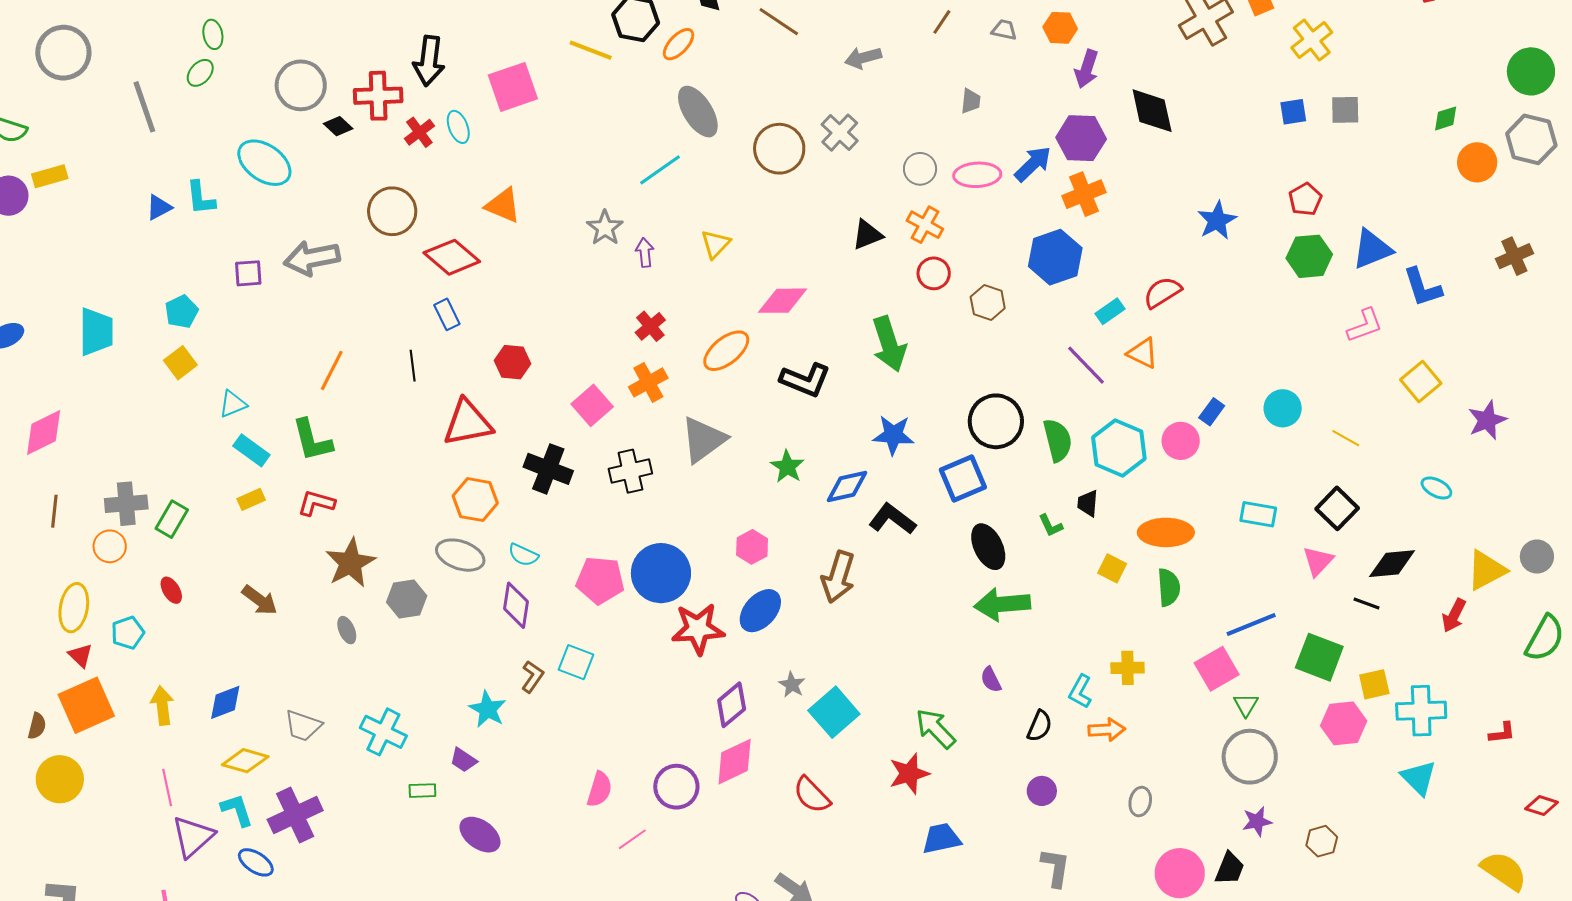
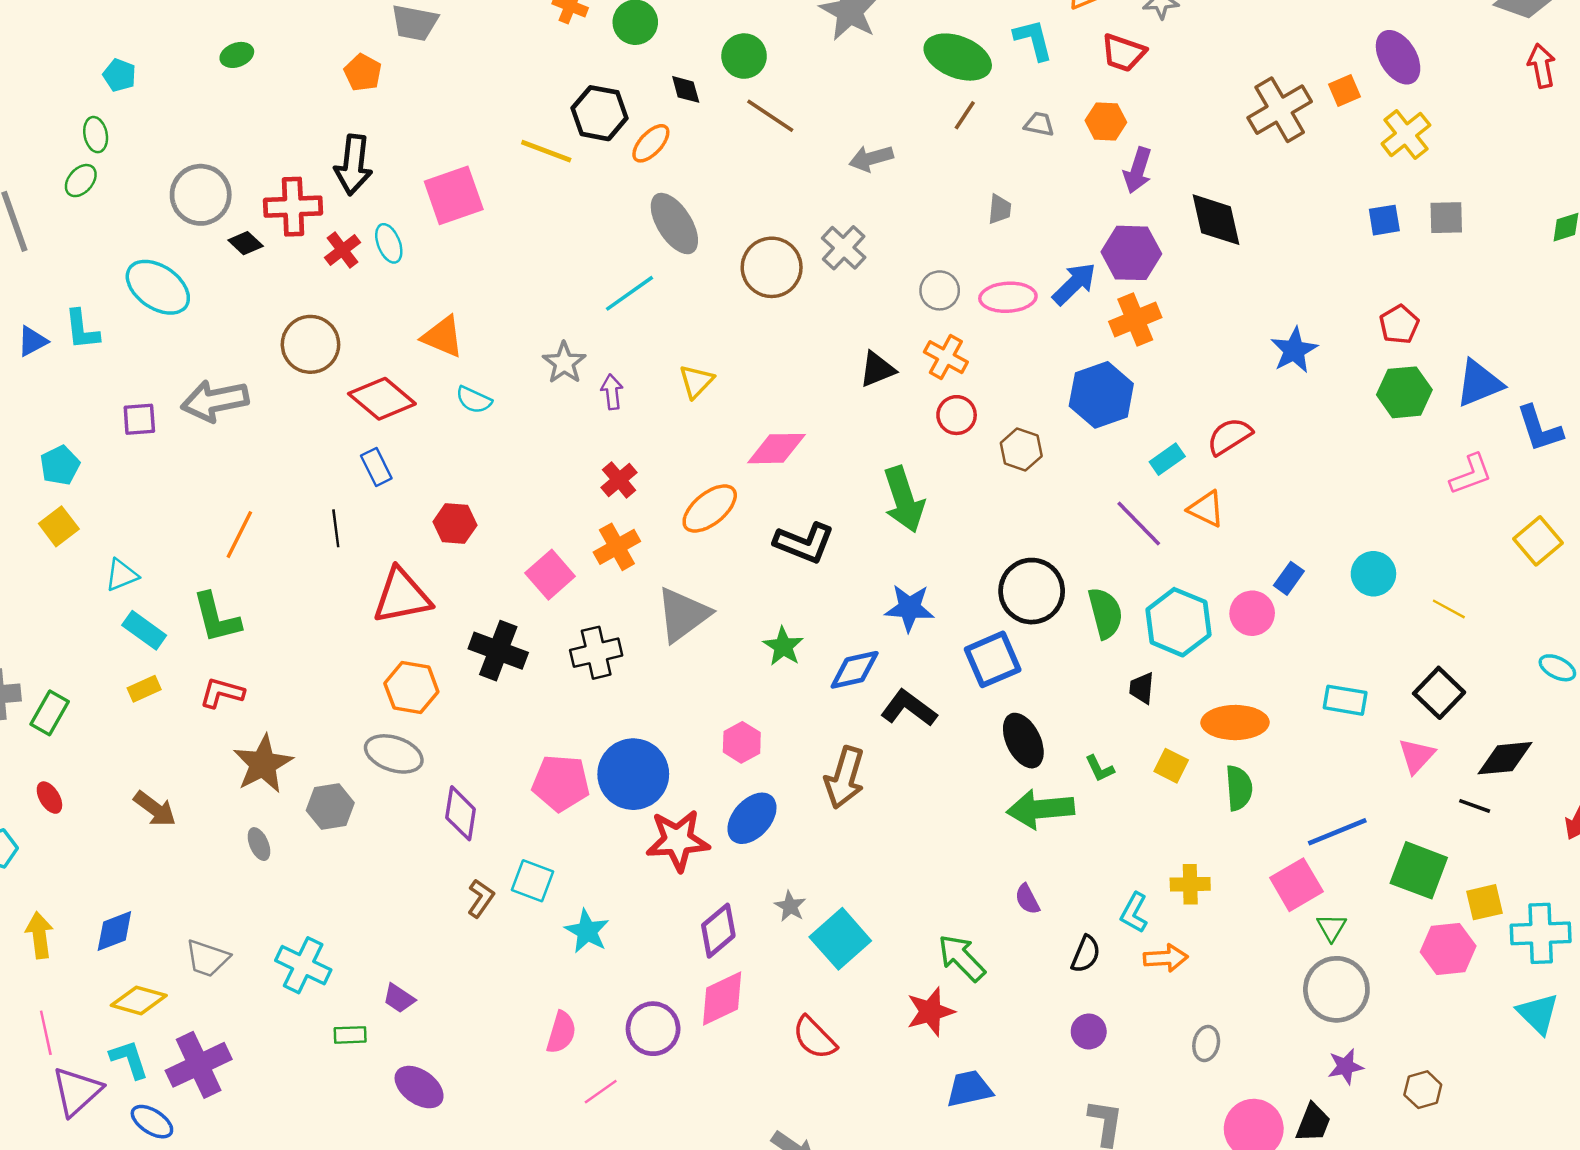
green L-shape: (1051, 525) -> (1100, 769), moved
cyan semicircle: (523, 555) -> (474, 400), moved
cyan star: (488, 709) -> (587, 931), moved

